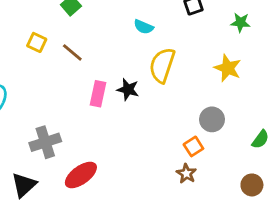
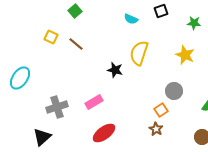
cyan semicircle: (144, 27) -> (131, 19), moved
pink rectangle: (98, 94) -> (94, 102), moved, turned 48
red ellipse: (81, 175) -> (104, 133), moved

